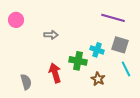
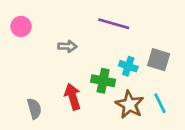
purple line: (113, 18) -> (114, 24), moved
cyan line: (126, 69) -> (160, 103), moved
brown star: (98, 79) -> (130, 105), size x1.5

